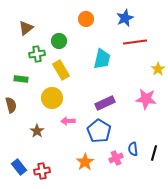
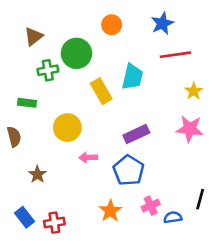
green circle: (59, 41) -> (76, 53), size x1.5
yellow star: (158, 69) -> (194, 91), moved
yellow rectangle: (61, 70) -> (101, 91), moved
brown star: (37, 131) -> (37, 174), moved
blue semicircle: (133, 149) -> (173, 217), moved, turned 88

